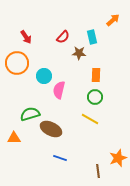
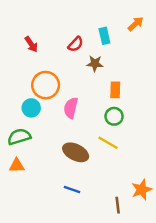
cyan rectangle: (92, 37) -> (104, 36), moved
orange circle: (17, 63) -> (46, 85), moved
cyan circle: (44, 76) -> (31, 108), moved
green semicircle: (30, 114) -> (19, 137), moved
brown ellipse: (51, 129) -> (76, 152), moved

